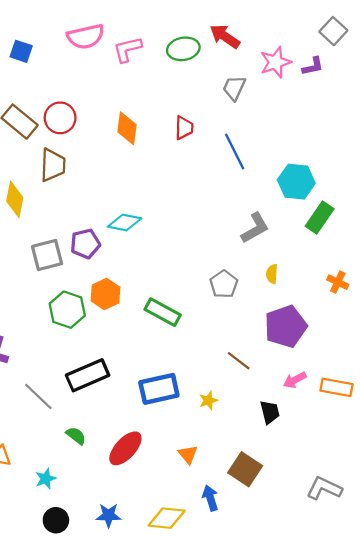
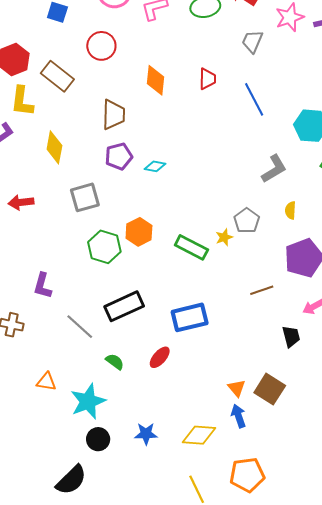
red circle: (60, 118) -> (101, 46), moved
brown trapezoid: (53, 165) -> (113, 115), moved
cyan diamond: (125, 223) -> (155, 166), size x0.7
purple pentagon: (85, 244) -> (119, 156), moved
brown line: (239, 361) -> (262, 290), turned -55
yellow star: (208, 401) -> (224, 237), moved
red ellipse: (125, 448) -> (160, 357), moved, size x0.7
orange triangle: (188, 454) -> (237, 388), moved
cyan star: (46, 479) -> (88, 401), size x1.8

